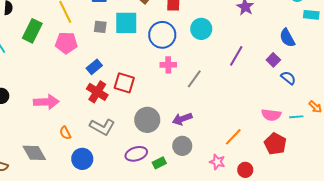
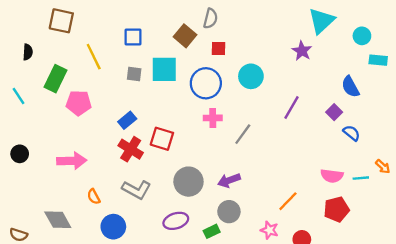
pink pentagon: (66, 43) -> (79, 103), moved
red pentagon: (275, 144) -> (337, 209), turned 30
green rectangle: (159, 163) -> (212, 231), moved

